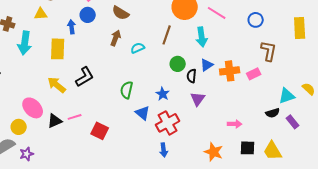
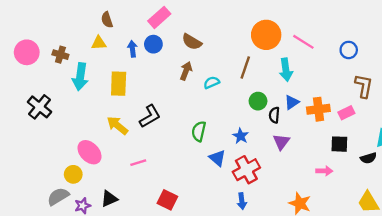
blue arrow: (72, 27) -> (132, 49), moved
black triangle: (55, 121) -> (109, 199), moved
red square: (100, 131) -> (167, 200), moved
black square: (248, 148) -> (339, 144), moved

